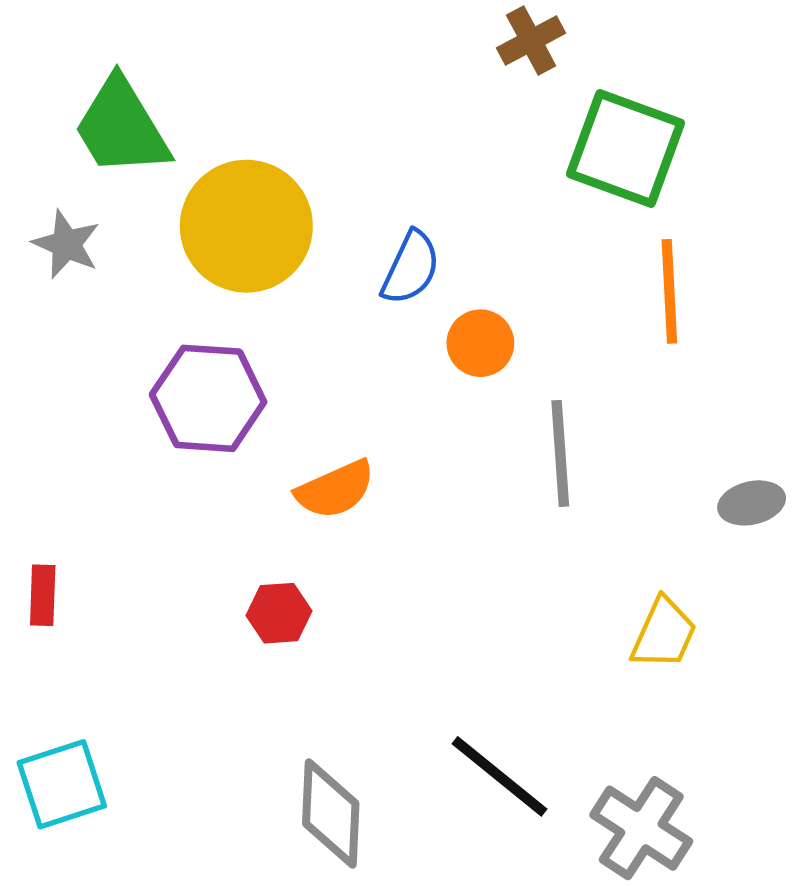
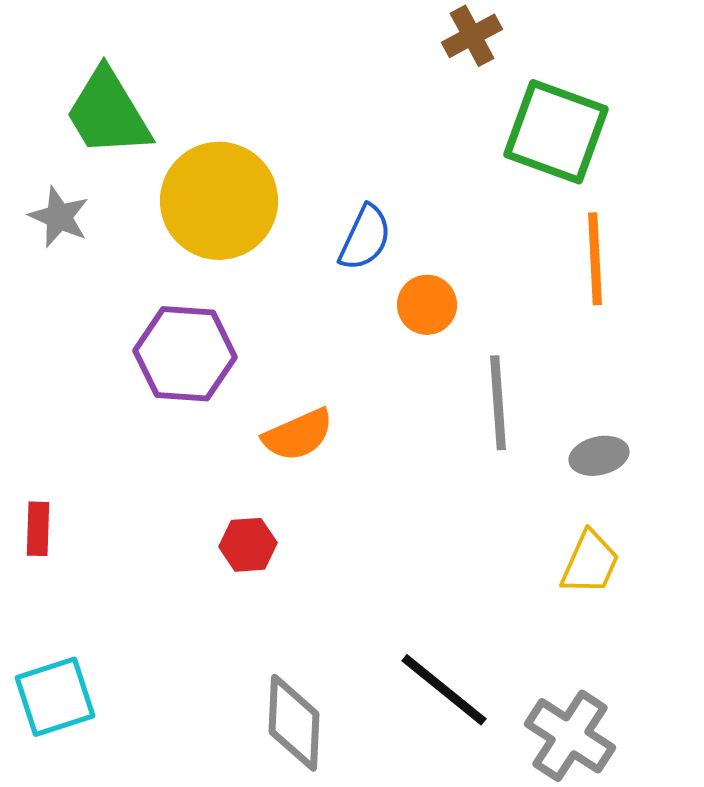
gray ellipse: (752, 503) -> (599, 456), moved

